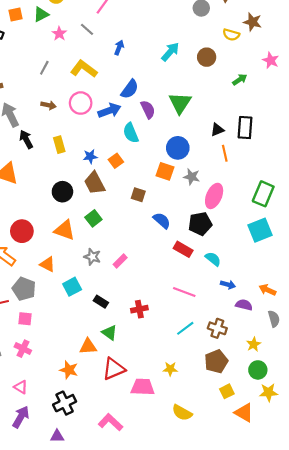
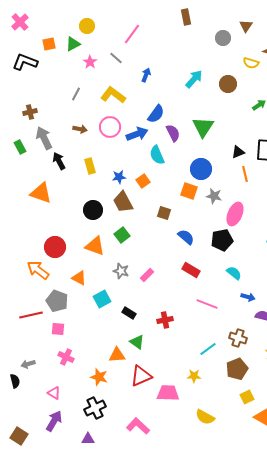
red rectangle: (183, 249) -> (191, 270), moved
cyan line: (185, 328) -> (208, 349), moved
pink cross: (23, 349) -> (66, 357), moved

